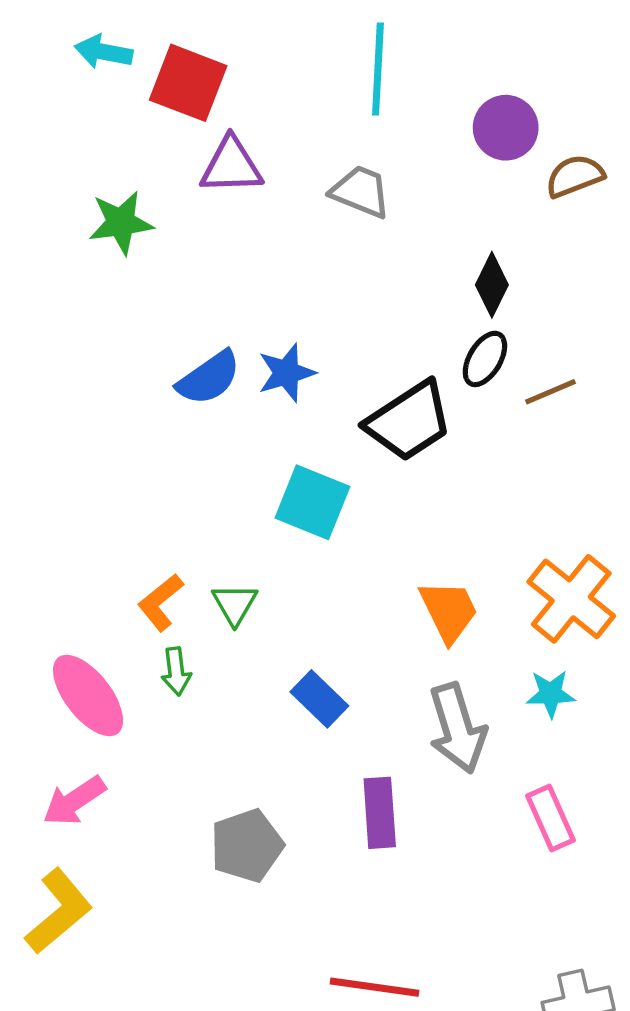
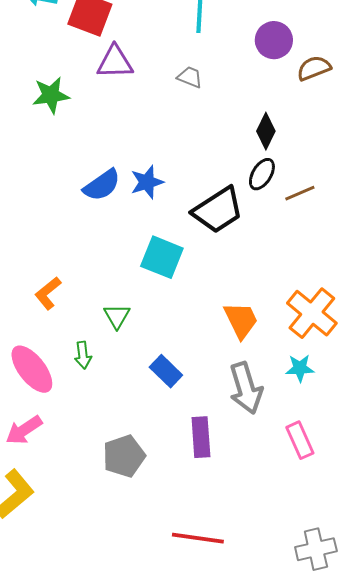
gray trapezoid: (361, 192) -> (190, 77), size x0.7
orange L-shape: (161, 602) -> (48, 293), moved

